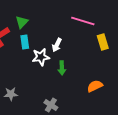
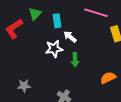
cyan rectangle: (25, 42) -> (57, 21), moved
white arrow: (57, 45) -> (70, 37), turned 104

